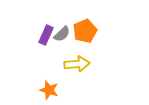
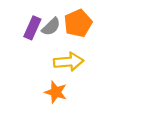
orange star: (49, 90) -> (56, 92), moved

